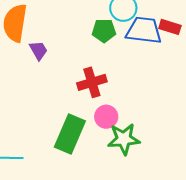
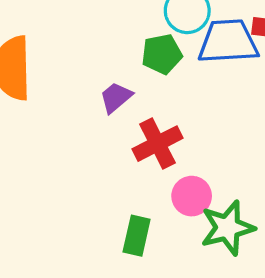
purple trapezoid: (38, 50) -> (116, 97), moved, turned -90
green rectangle: (70, 134) -> (137, 236), size x0.6

